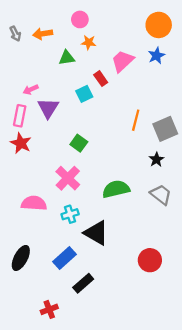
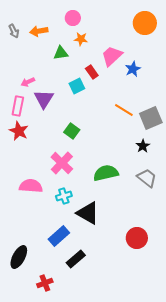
blue star: (156, 56) -> (133, 69), moved
orange line: (136, 120) -> (124, 110), turned -72
black ellipse: (21, 258) -> (19, 257), moved

